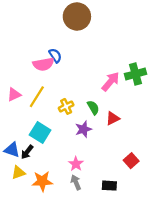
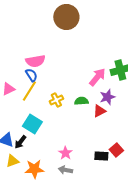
blue semicircle: (55, 56) -> (31, 75), moved
green semicircle: (93, 108) -> (81, 101), turned -64
purple star: (83, 129) -> (107, 97), moved
gray arrow: (76, 182) -> (65, 170), turned -56
black rectangle: (109, 186) -> (101, 156), moved

